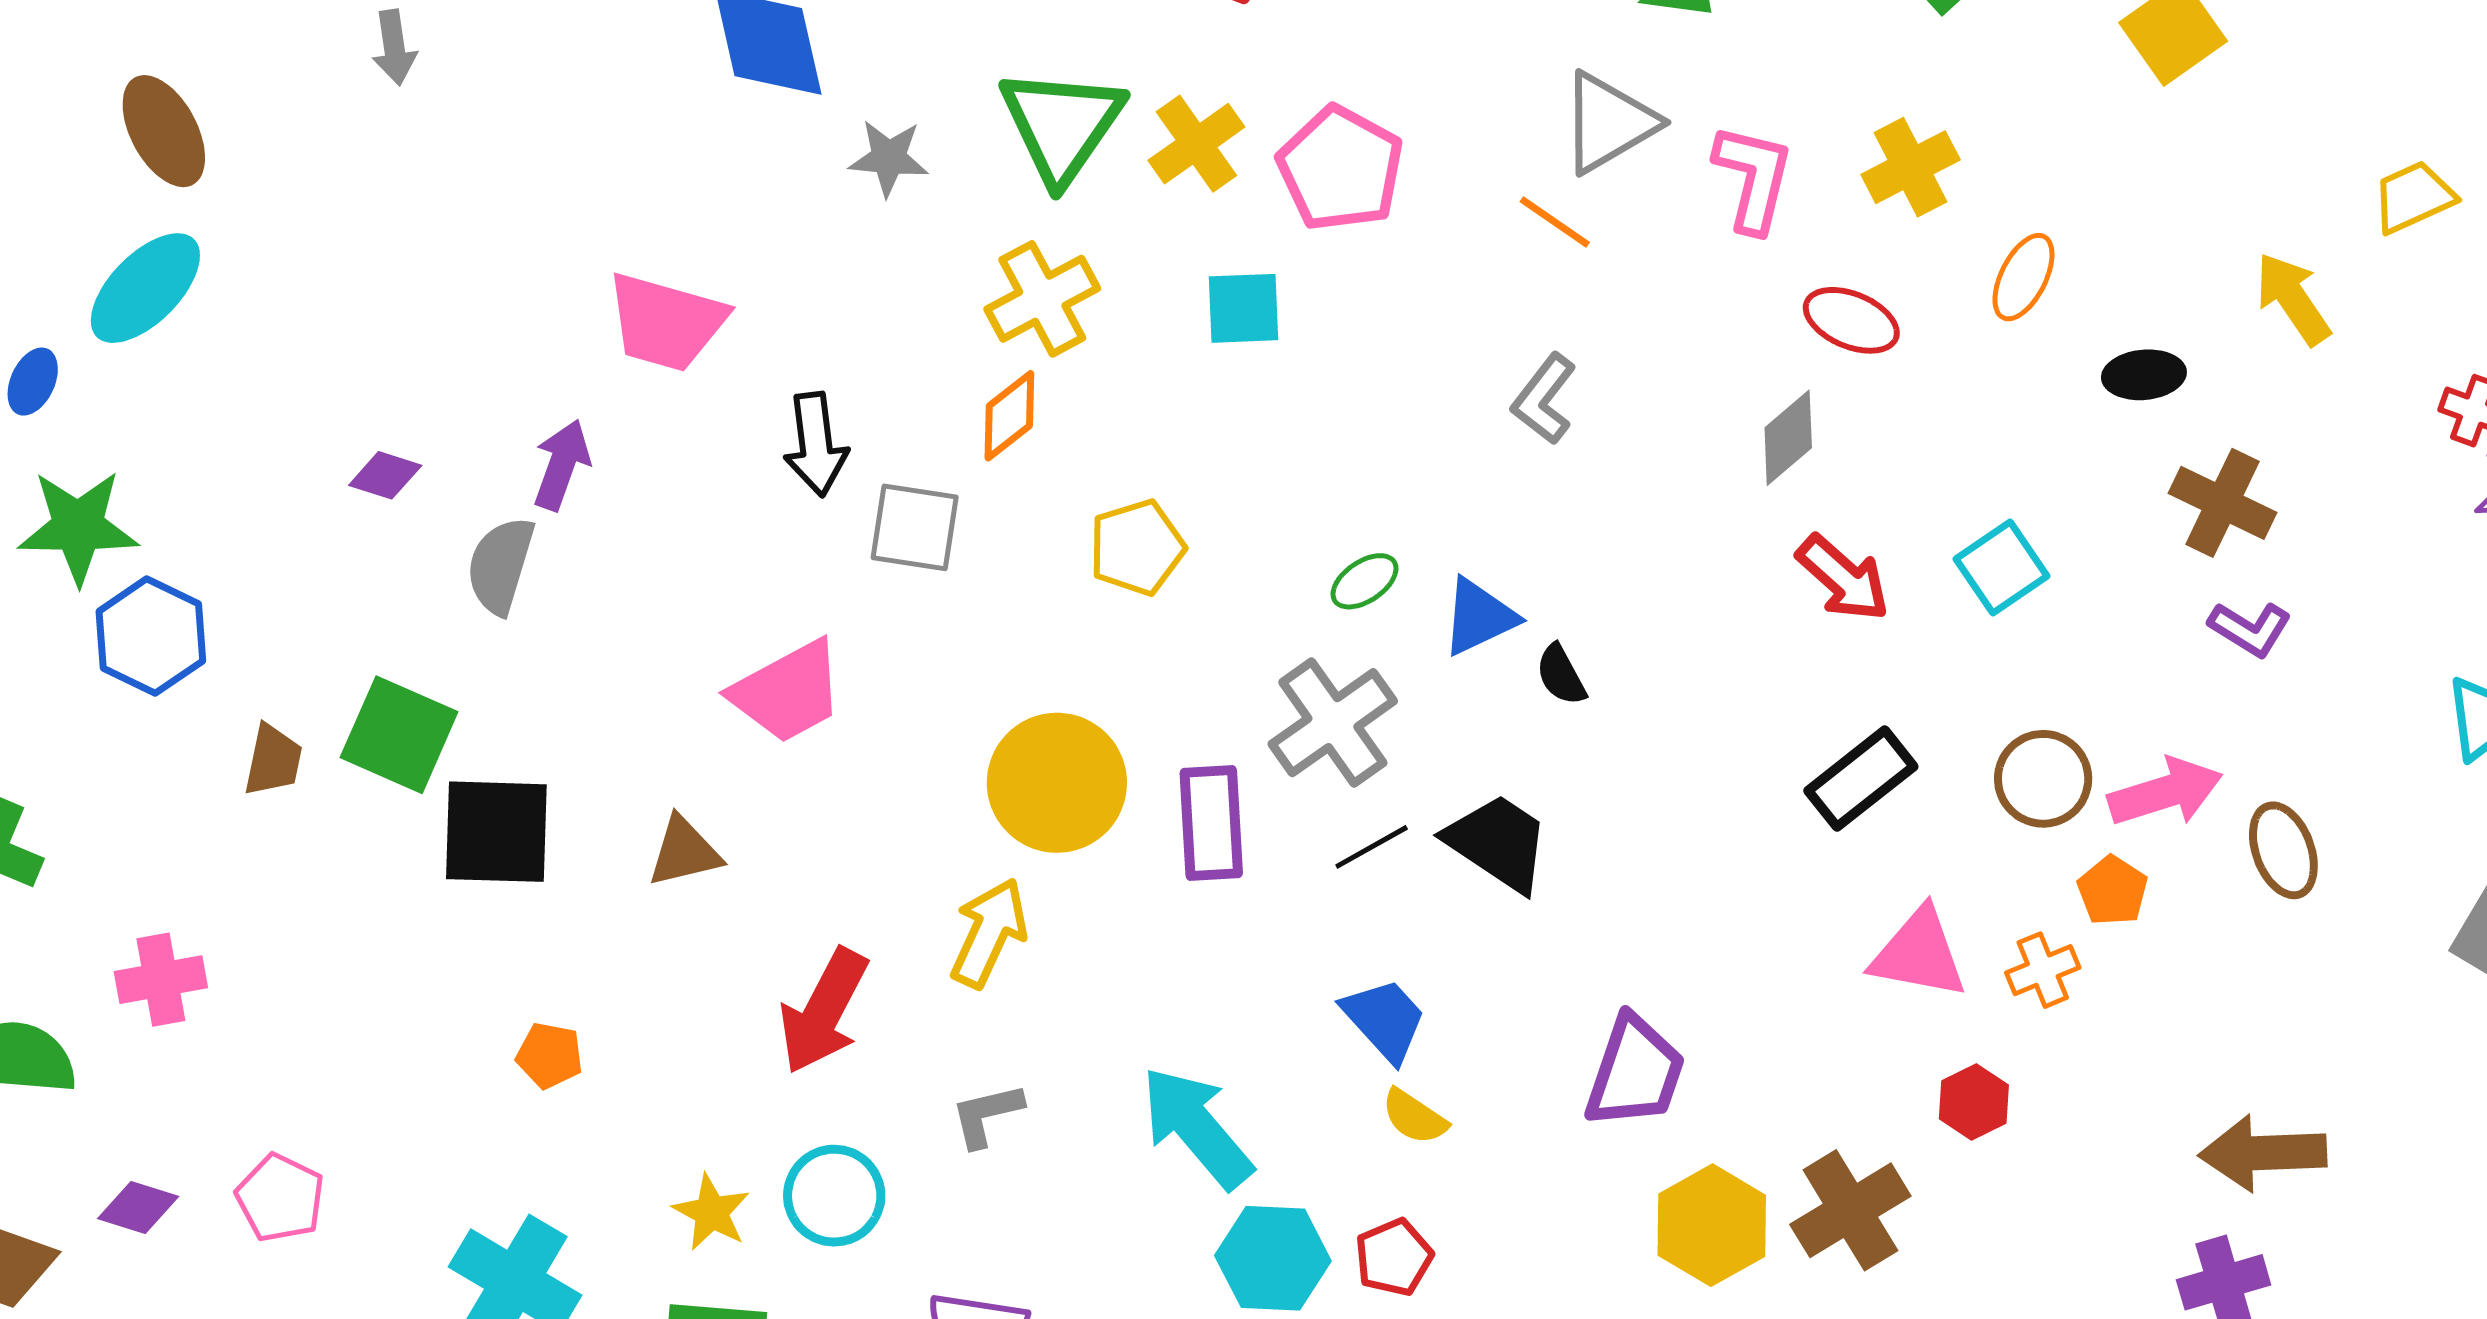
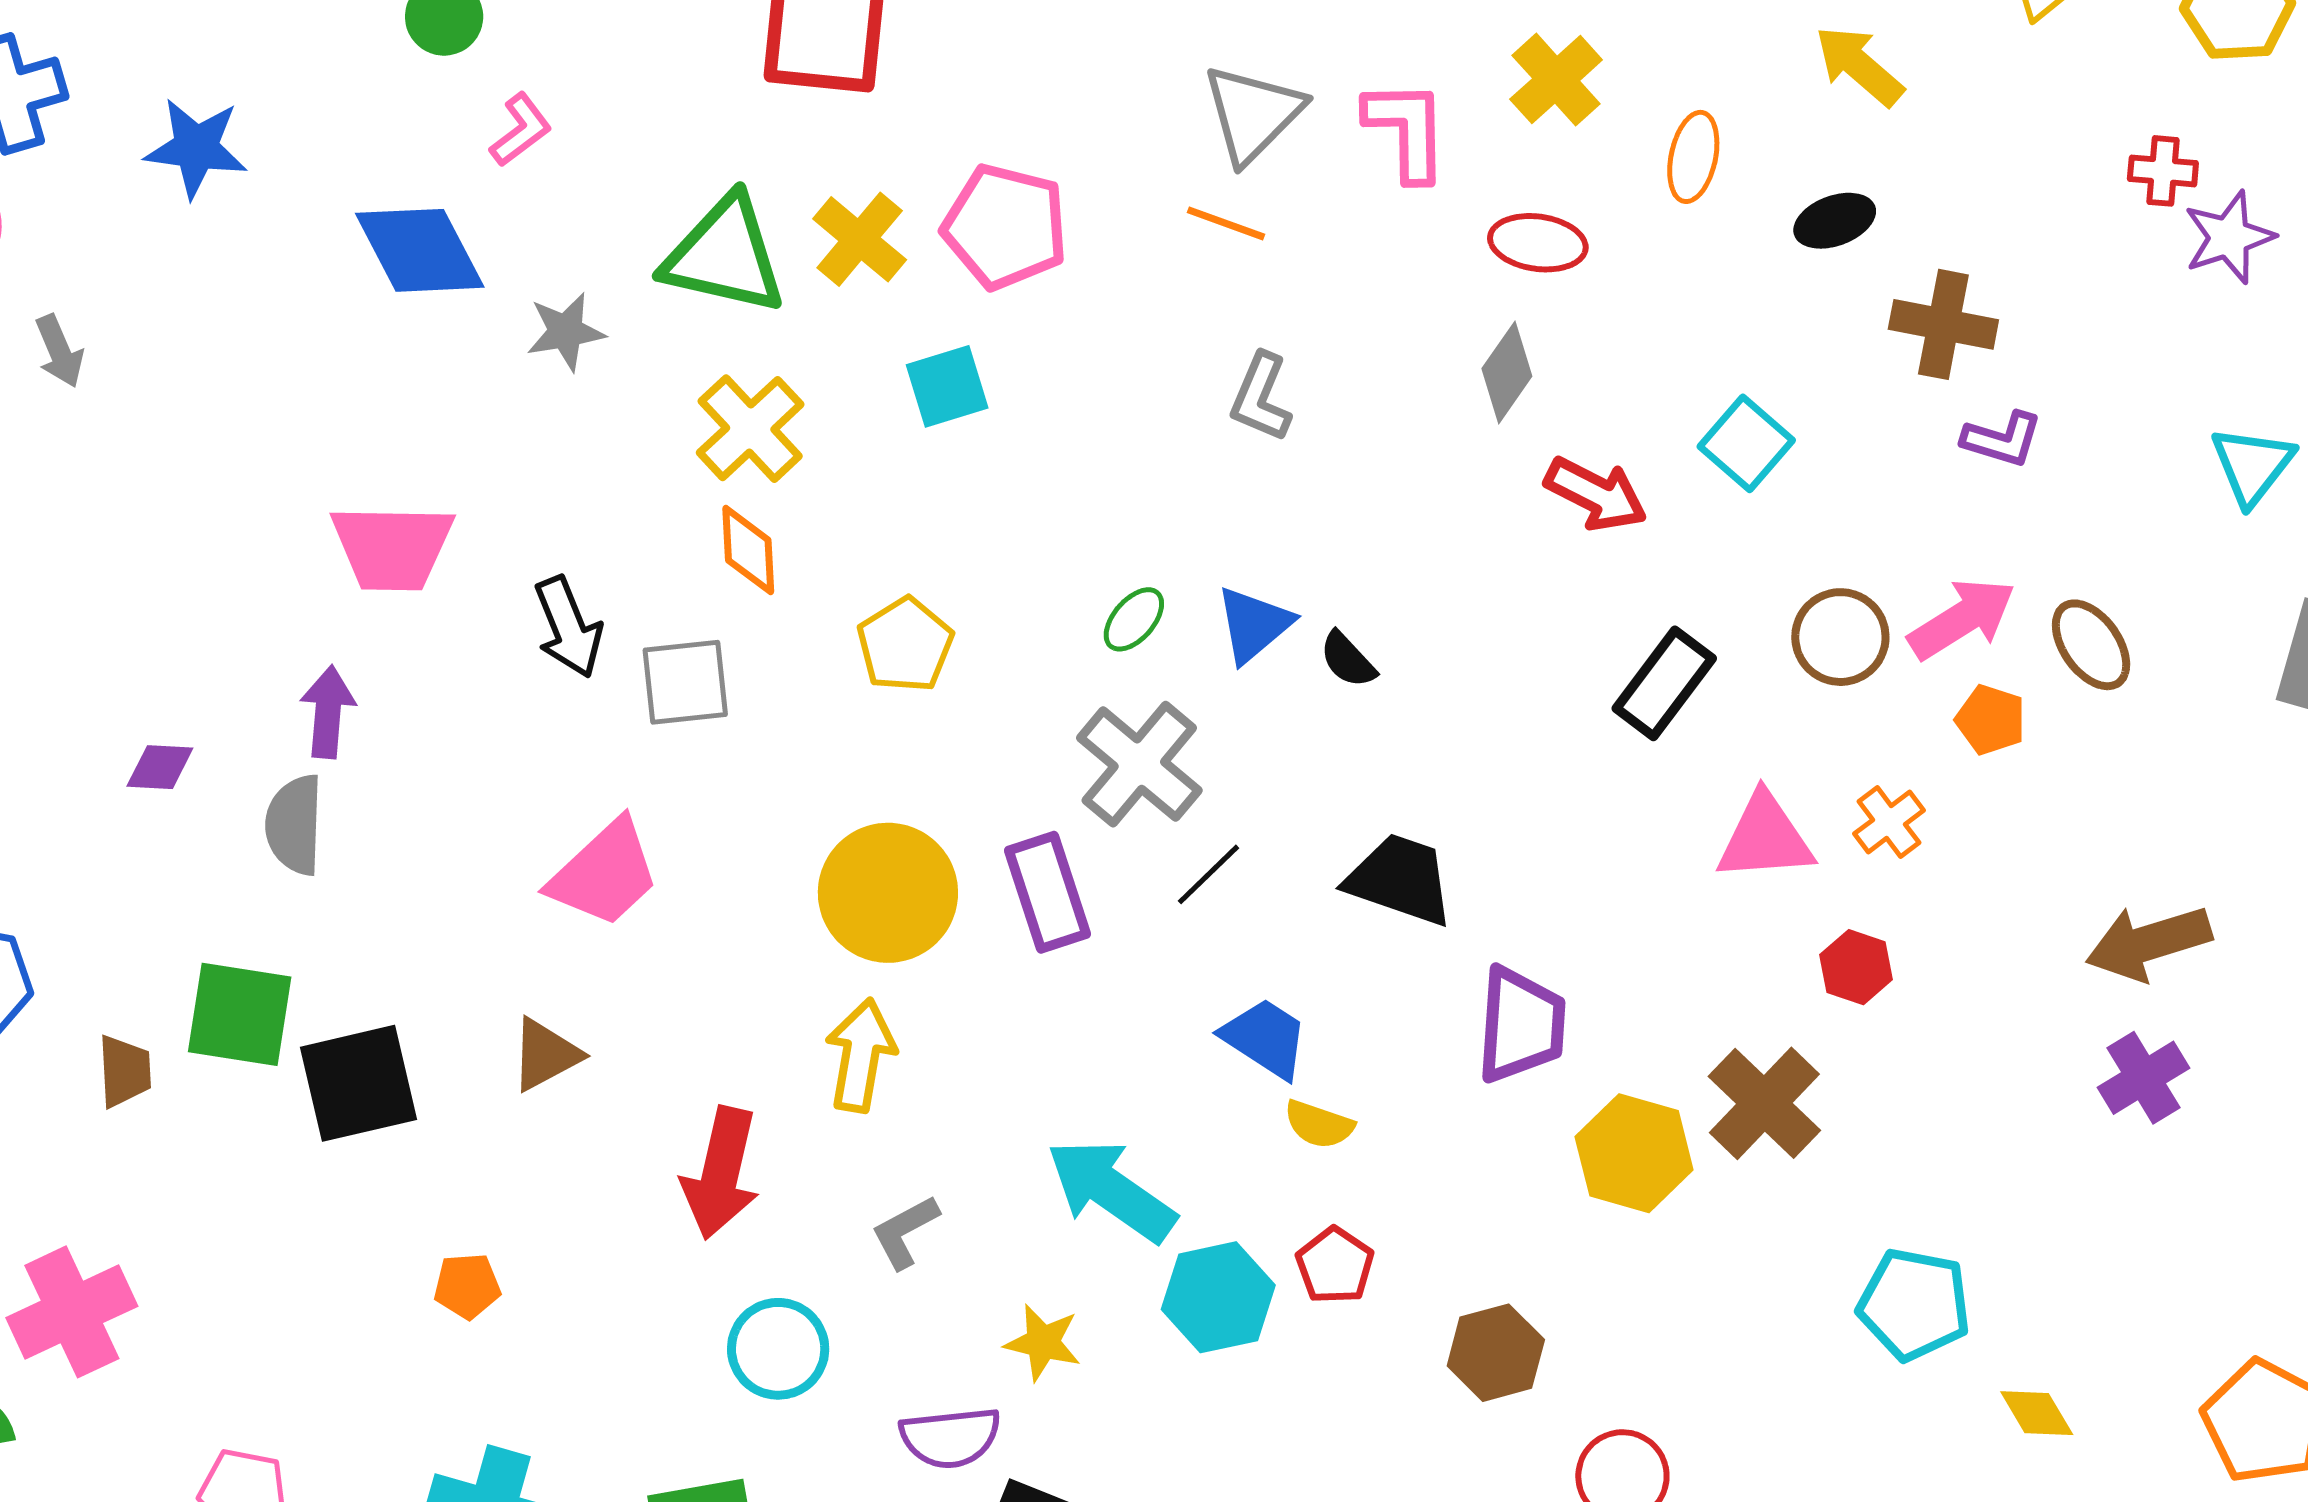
green triangle: (1062, 125) -> (725, 255), turned -37
yellow arrow: (2293, 299) -> (1859, 66), moved
orange diamond: (1009, 416) -> (748, 550), turned -40
black trapezoid: (1498, 843) -> (1400, 879), moved
orange pentagon: (2113, 891) -> (1991, 720), moved
pink cross: (161, 980) -> (72, 1312), size x1.4
yellow star: (711, 1212) -> (1043, 1342), moved

